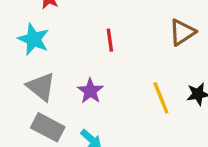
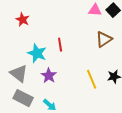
cyan star: (33, 39) -> (37, 53), moved

